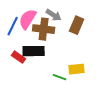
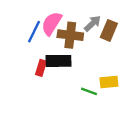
gray arrow: (54, 15) -> (93, 23), moved, turned -77
red rectangle: (19, 57) -> (41, 68), turned 72

